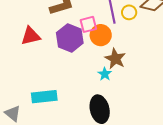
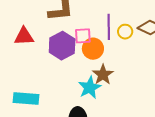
cyan star: (105, 74) -> (90, 88), size x1.6

